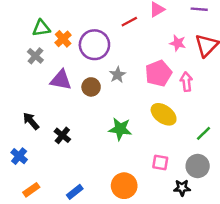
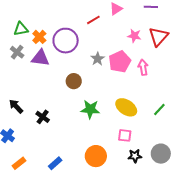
gray star: (118, 75) -> (98, 59), moved
purple triangle: (61, 80) -> (40, 58), moved
brown circle: (91, 87) -> (74, 81), moved
yellow ellipse: (164, 114) -> (126, 107), moved
gray circle: (198, 166) -> (161, 154), moved
black star: (182, 188) -> (135, 156), moved

